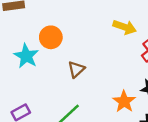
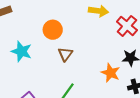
orange circle: (51, 37) -> (53, 30), moved

